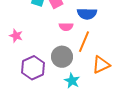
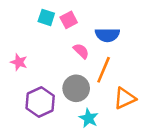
pink semicircle: (66, 27) -> (81, 51), turned -136

